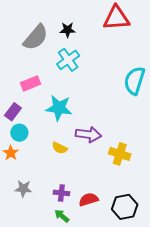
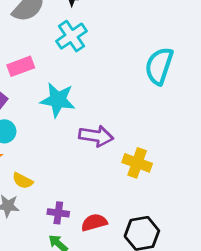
yellow semicircle: (60, 148) -> (23, 181), moved

